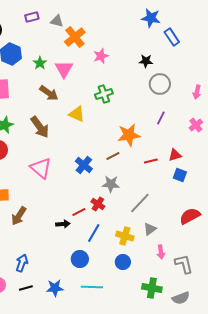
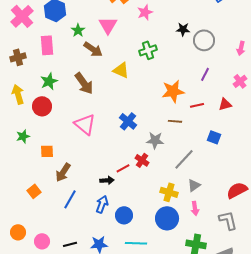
black star: (146, 61) -> (183, 29), moved
green star: (40, 63) -> (78, 30), moved
red triangle: (175, 155) -> (225, 104), moved
brown line: (113, 156) -> (175, 121), moved, turned 32
red line: (151, 161) -> (197, 105), moved
blue square: (180, 175) -> (214, 137), moved
red semicircle: (190, 216) -> (237, 190), moved
blue line: (94, 233) -> (70, 199), moved
pink arrow: (161, 252) -> (195, 208), moved
blue circle: (123, 262) -> (167, 218), size x1.5
blue arrow: (22, 263) -> (102, 204), moved

